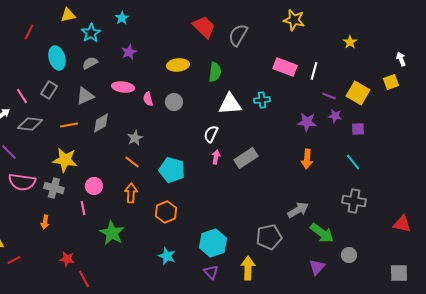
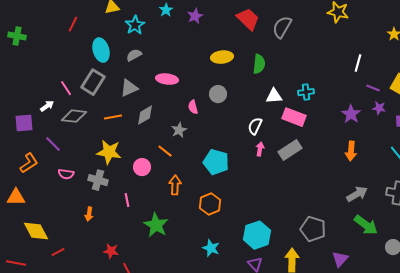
purple star: (129, 52) -> (195, 16), moved
pink rectangle: (285, 67) -> (294, 117), moved
gray rectangle: (49, 90) -> (93, 82), size x1.4
pink semicircle: (148, 99) -> (193, 107), moved
white triangle: (230, 104) -> (274, 96), size x0.7
purple star: (307, 122) -> (351, 114), turned 30
orange line: (132, 162) -> (165, 151), moved
pink semicircle: (22, 182) -> (66, 174), size x0.6
pink circle: (94, 186) -> (142, 167), moved
gray arrow: (298, 210) -> (357, 194), moved
gray pentagon: (269, 237) -> (313, 229), turned 30
purple triangle: (317, 267) -> (340, 259), moved

